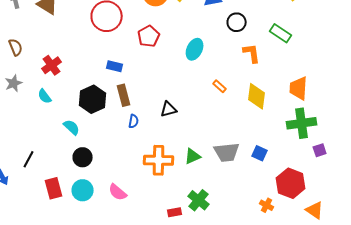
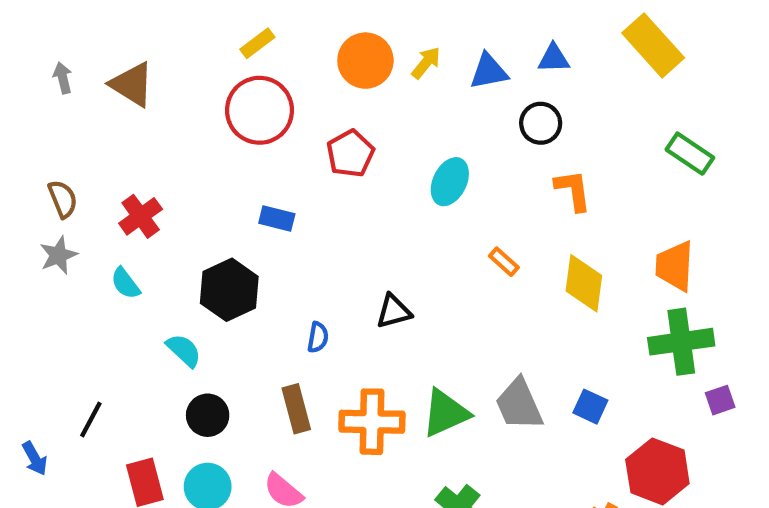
green rectangle: (281, 33) -> (690, 154), moved
brown semicircle: (16, 47) -> (63, 199), moved
brown rectangle: (124, 95) -> (296, 409), moved
gray trapezoid: (227, 152) -> (519, 404), turned 72
green triangle: (193, 156) -> (445, 413), size x1.4

